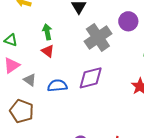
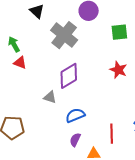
gray triangle: (30, 80) -> (50, 97), moved
blue semicircle: (57, 86) -> (75, 115), moved

